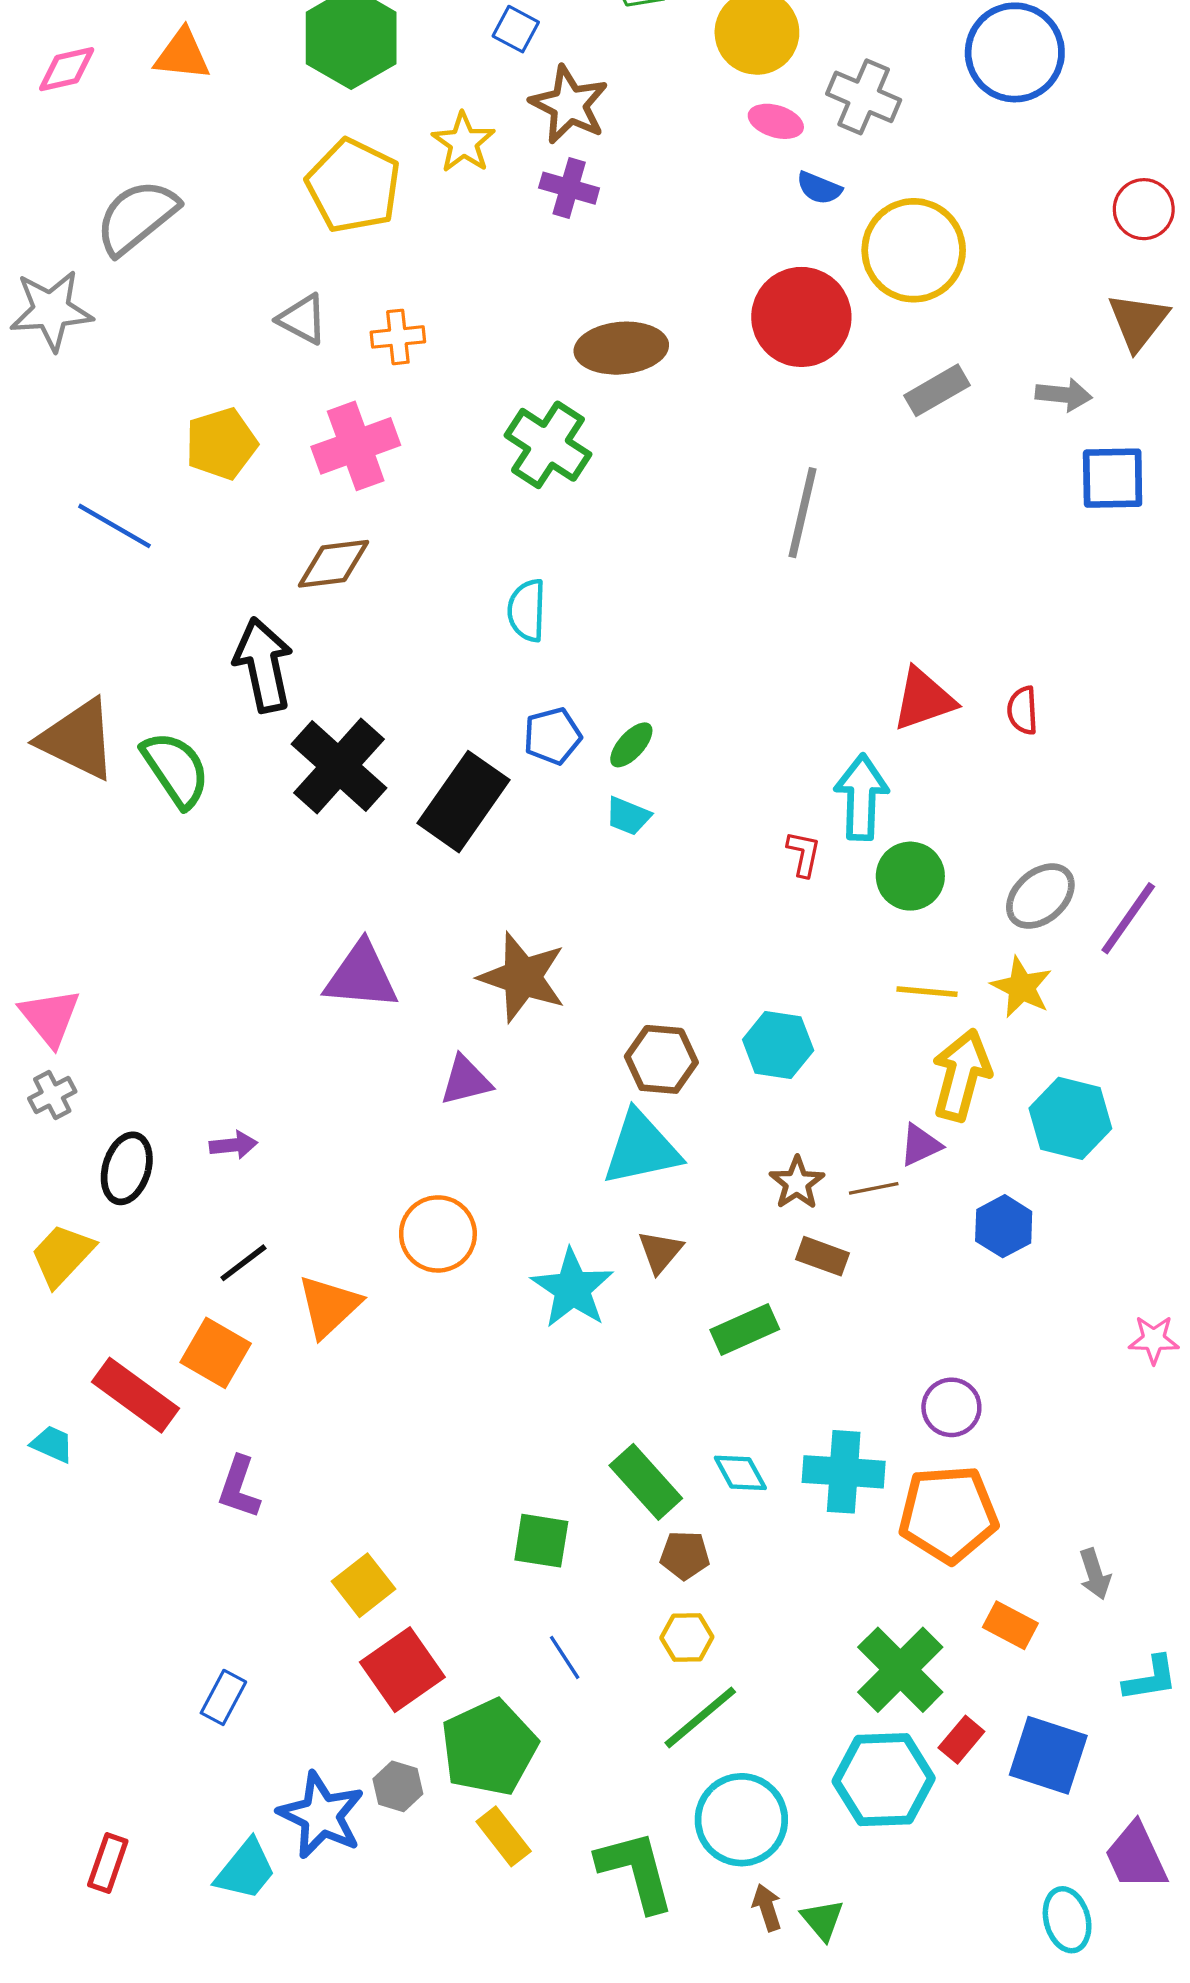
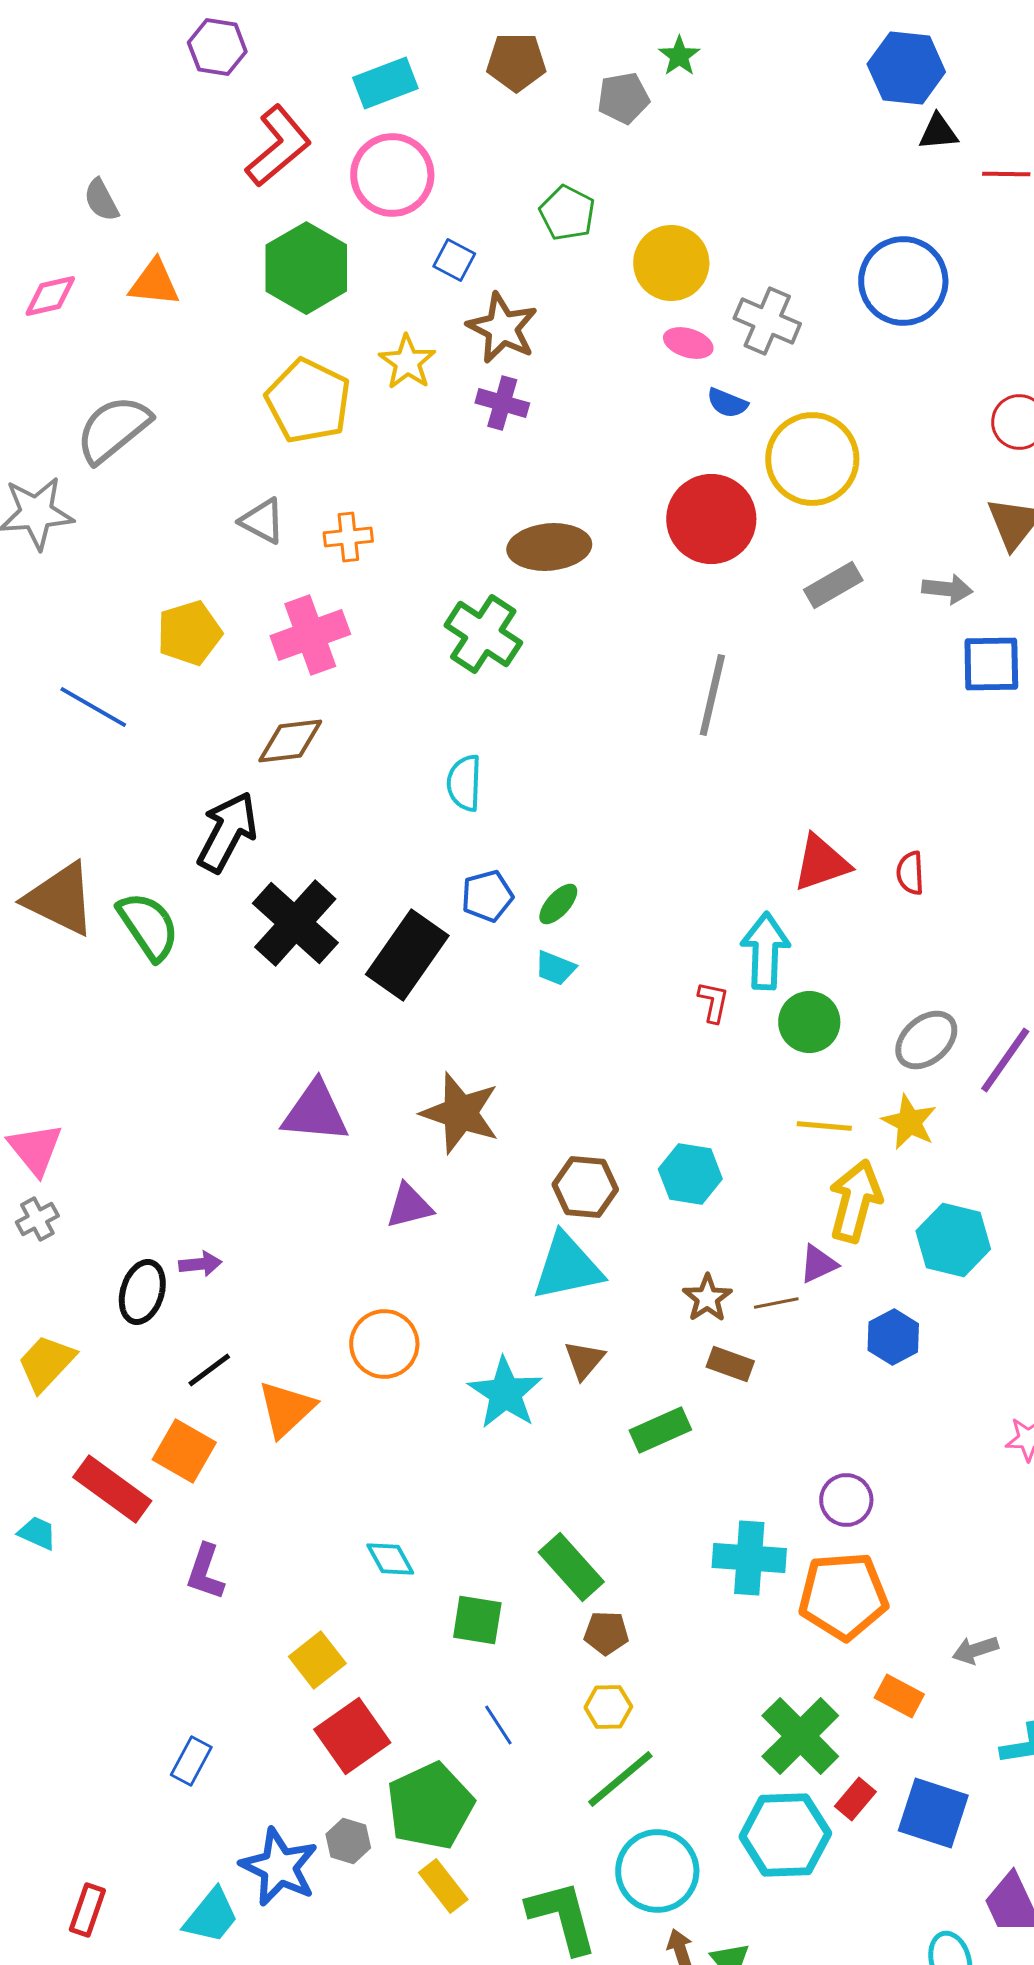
black arrow: (263, 665) -> (227, 832), turned 40
black ellipse: (127, 1168) -> (142, 1292), moved
cyan diamond: (740, 1473) -> (390, 1559), moved
gray arrow: (1095, 1574) -> (975, 1650), turned 90

